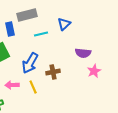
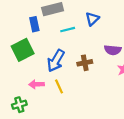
brown cross: (53, 72) -> (85, 63), moved

